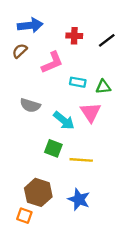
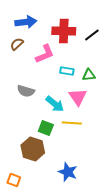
red cross: (74, 36) -> (64, 31), size x1.6
yellow line: (81, 160) -> (72, 123), moved
brown hexagon: (38, 192) -> (33, 149), moved
orange square: (24, 216) -> (14, 180), moved

